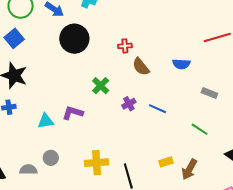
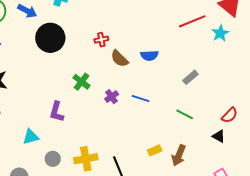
blue semicircle: (181, 64) -> (149, 55), moved
gray rectangle: (209, 93) -> (190, 77), turned -56
purple L-shape: (73, 113) -> (57, 112), turned -85
cyan triangle: (46, 121) -> (31, 137), moved
gray circle: (51, 158) -> (53, 159), moved

